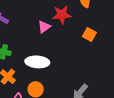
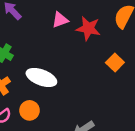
pink triangle: (44, 27) -> (60, 20), moved

